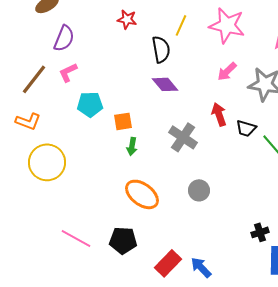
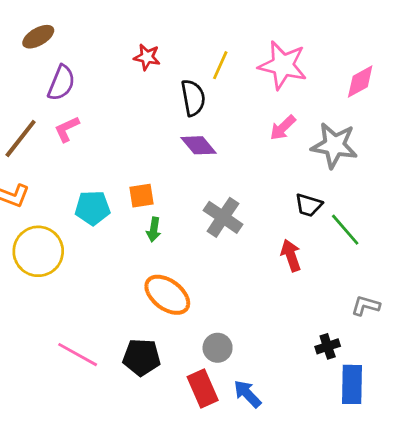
cyan pentagon: (90, 104) -> (93, 208), moved
red arrow: (219, 114) -> (291, 255), moved
gray circle: (199, 190) -> (218, 348), moved
red rectangle: (168, 263) -> (203, 389), turned -68

